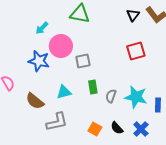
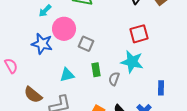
gray square: (83, 61) -> (86, 44), turned 35
cyan star: (136, 97) -> (132, 62), moved
brown semicircle: (35, 101) -> (33, 95), moved

